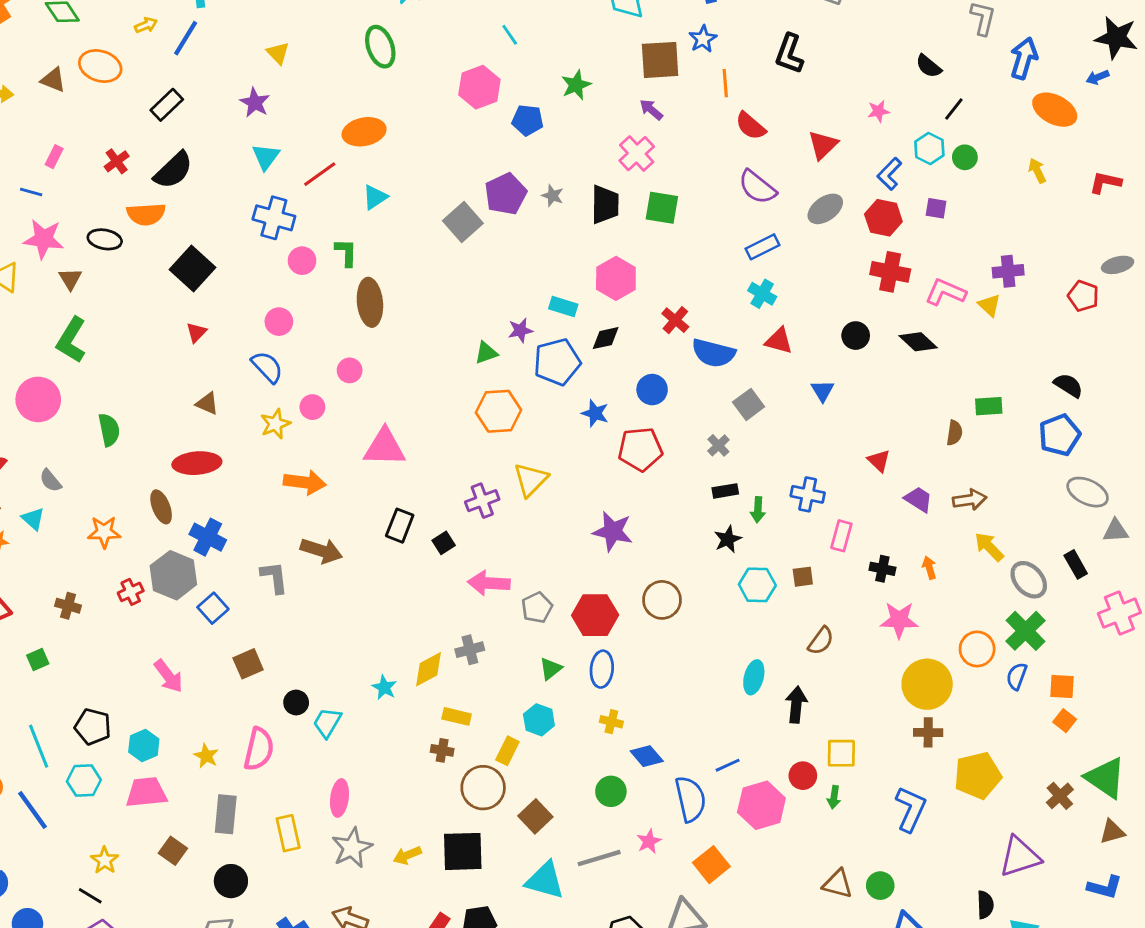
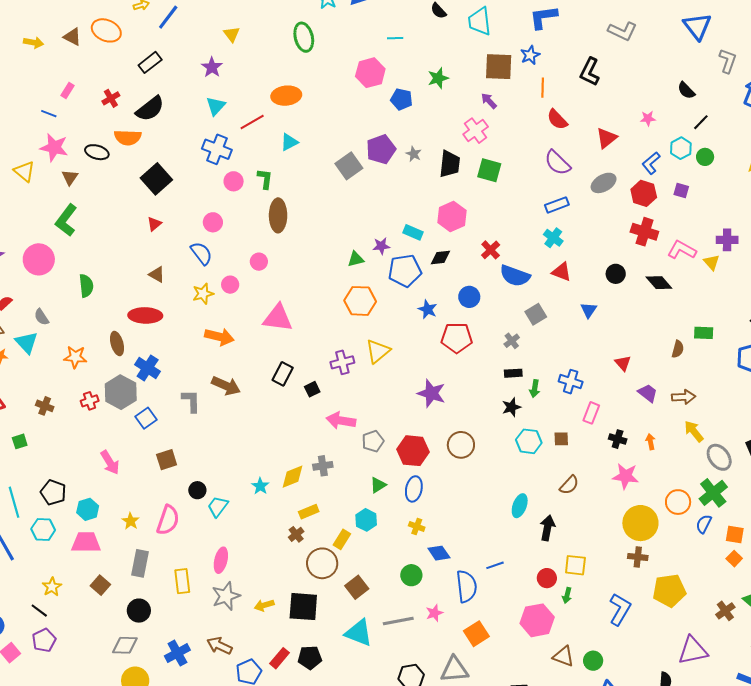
cyan line: (510, 35) -> (395, 38), turned -63
cyan triangle: (33, 519) -> (27, 343), size x1.4
yellow rectangle: (457, 716) -> (309, 512), turned -42
brown cross: (442, 750) -> (296, 534), turned 35
pink hexagon: (761, 805) -> (537, 620), moved

